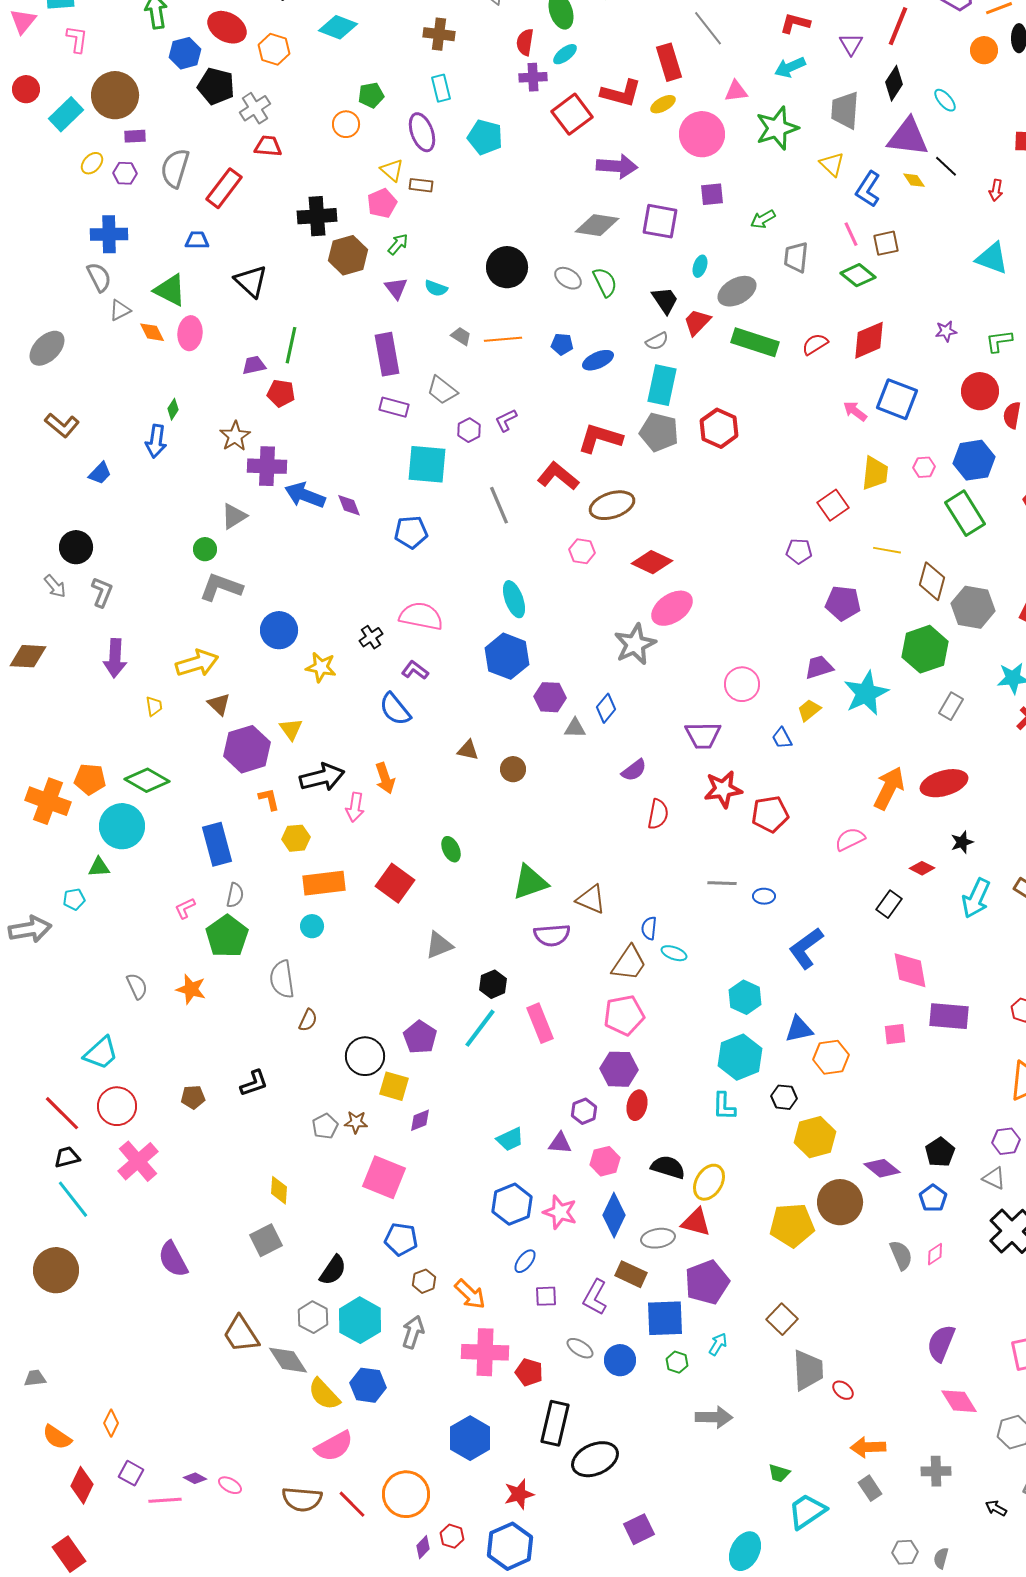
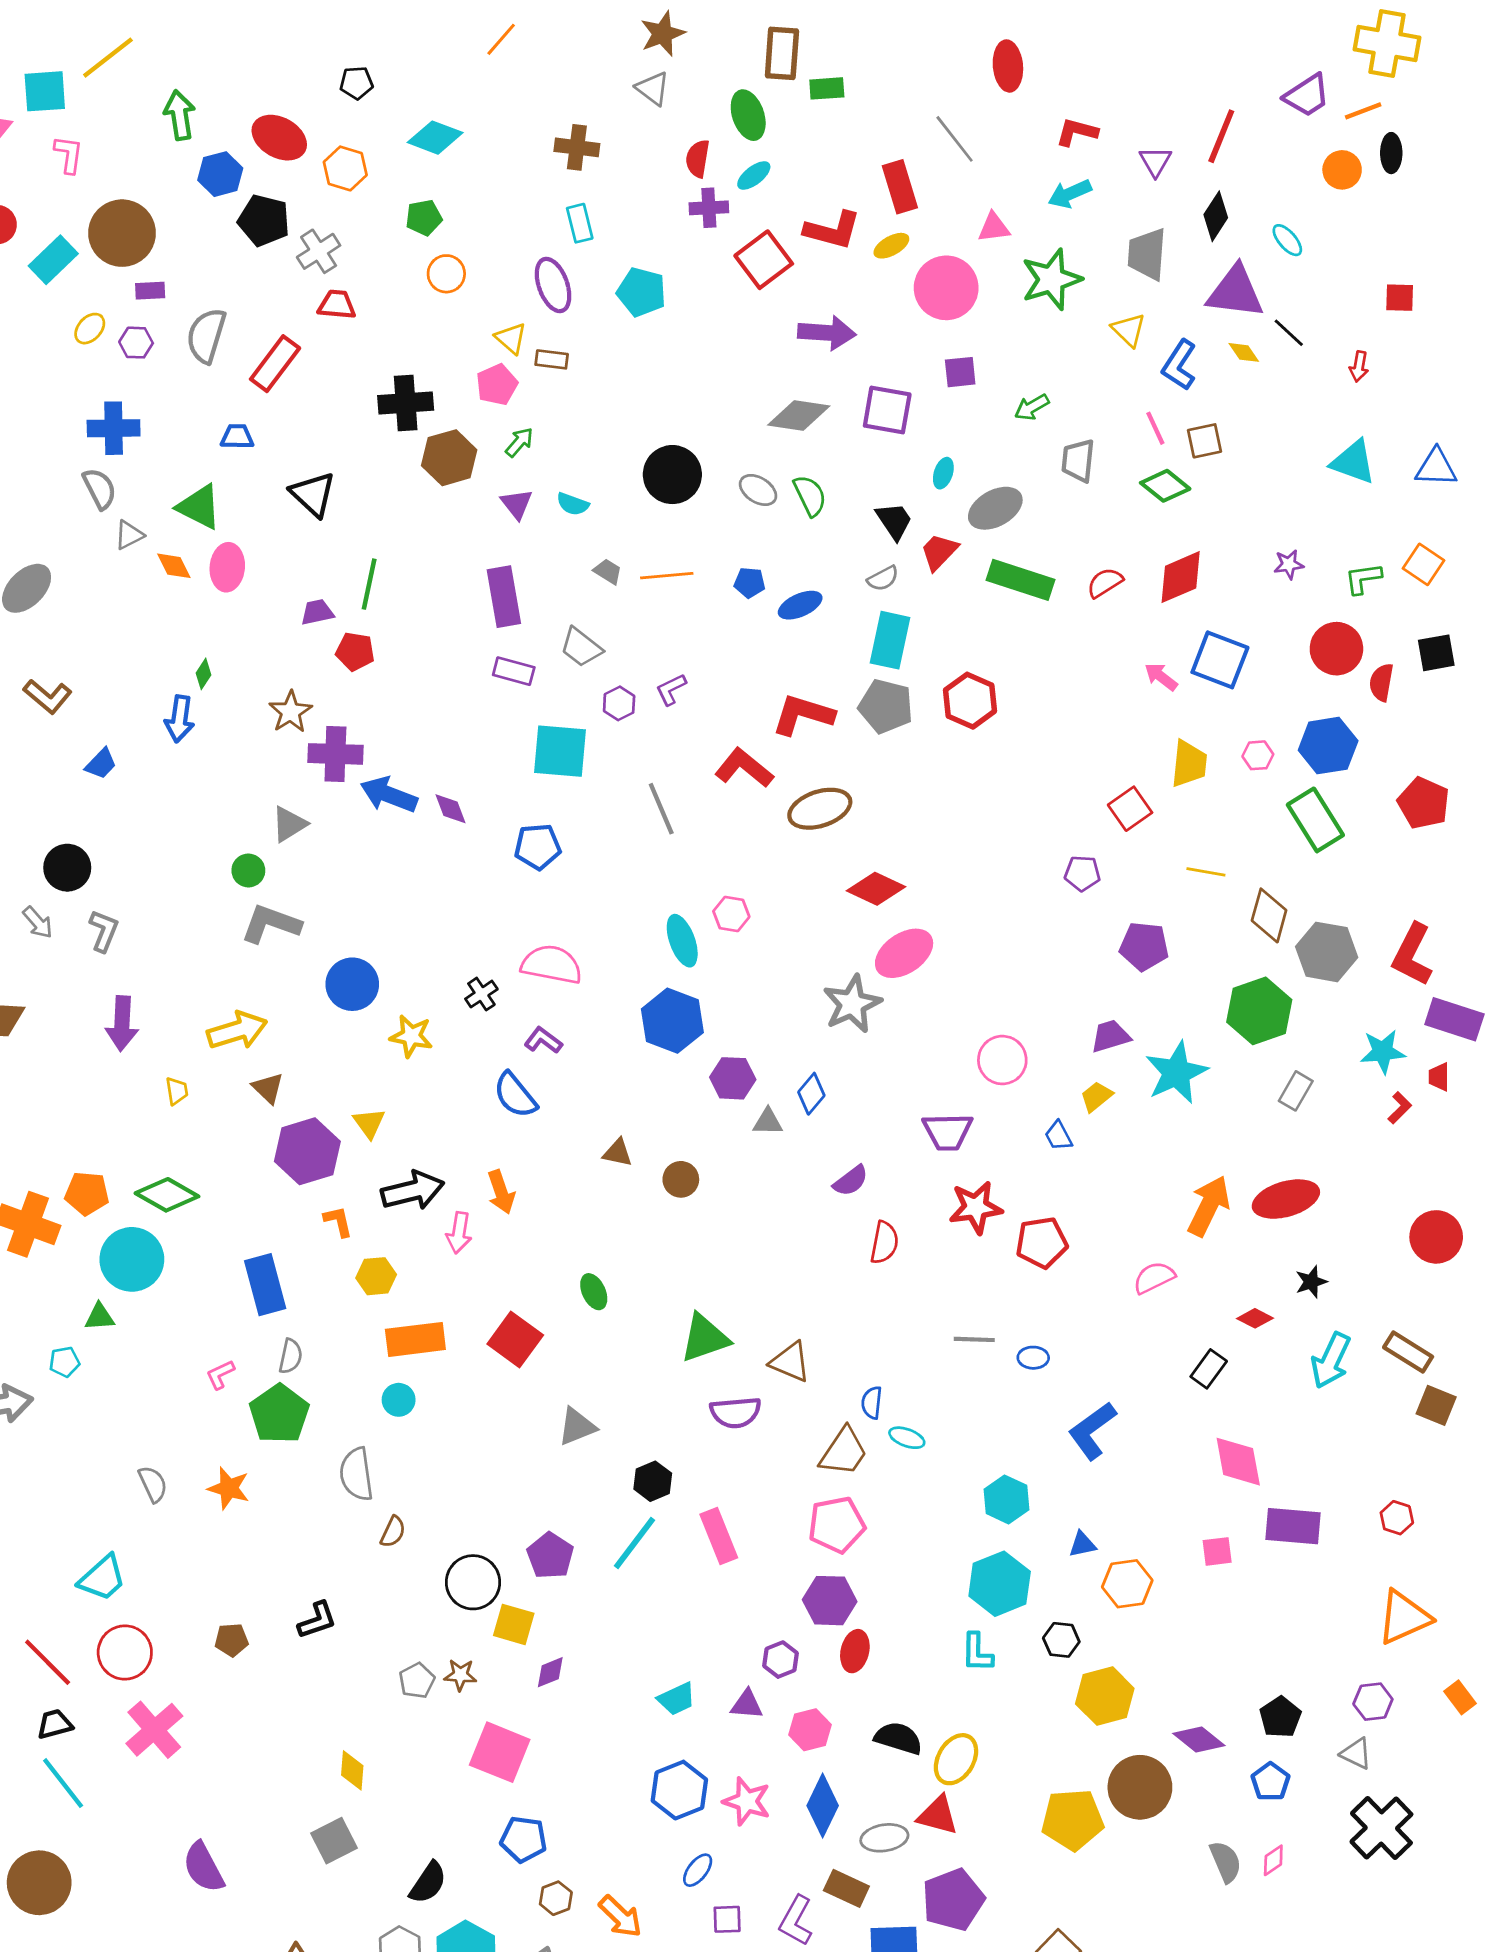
green pentagon: (371, 95) -> (424, 218), moved
pink hexagon: (582, 551) -> (731, 914), moved
blue triangle: (799, 1029) -> (1082, 1544), size x0.7

